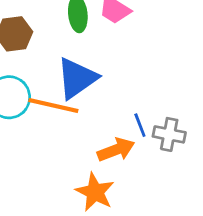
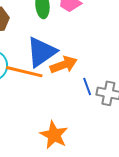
orange arrow: (116, 150) -> (64, 65), moved

